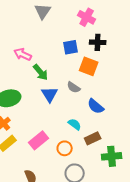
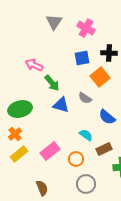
pink cross: (87, 17) -> (86, 28), moved
orange square: (89, 66) -> (100, 77), turned 30
blue triangle: (50, 94) -> (61, 105), turned -42

